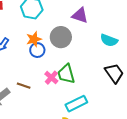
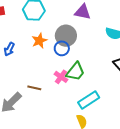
blue circle: (37, 50) -> (62, 48), moved
green trapezoid: (66, 74) -> (75, 72), turned -120

